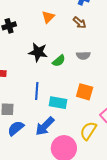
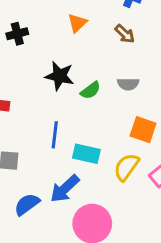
orange square: (85, 92) -> (143, 130), moved
blue semicircle: (16, 128) -> (27, 204), moved
yellow semicircle: (88, 131) -> (126, 167), moved

